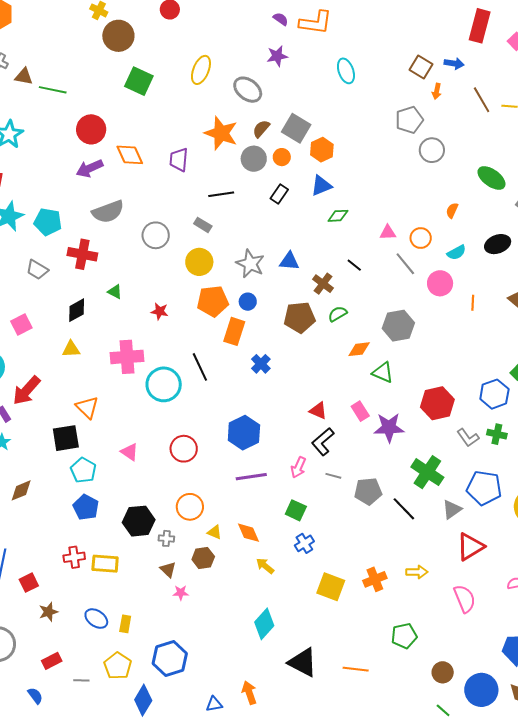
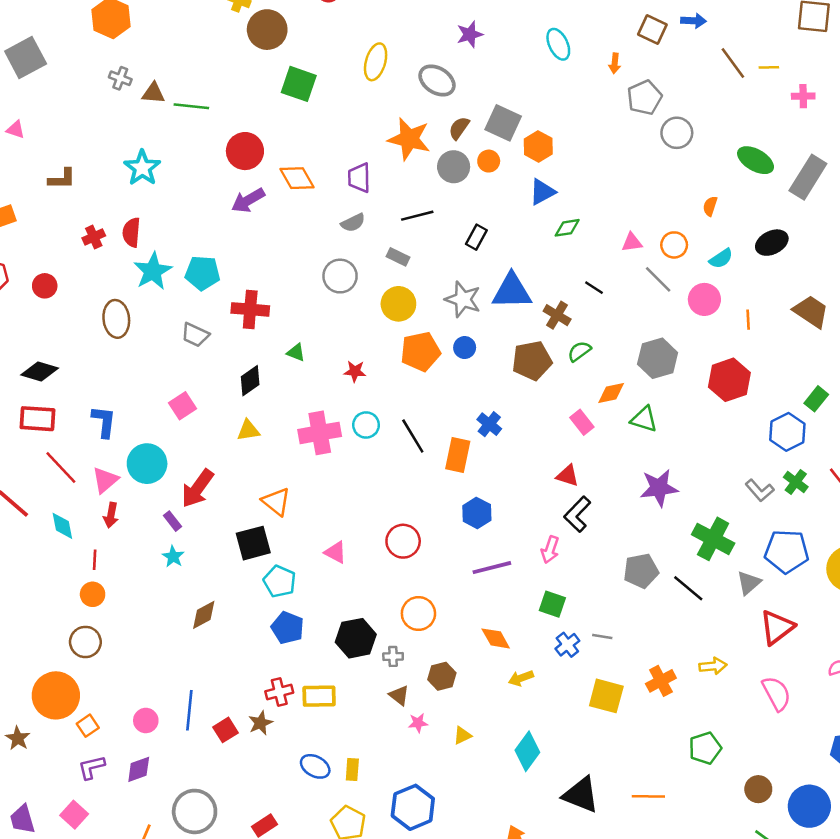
orange arrow: (437, 91) -> (615, 63), moved
black rectangle: (279, 194) -> (476, 237), moved
gray semicircle: (108, 212) -> (353, 223), moved, size x0.6
blue triangle: (289, 261) -> (512, 291), size x1.6
orange rectangle: (234, 331) -> (458, 455), moved
cyan circle: (164, 384) -> (366, 425), moved, size x0.6
red hexagon: (437, 403) -> (729, 380), moved
pink rectangle: (360, 411) -> (582, 422), moved
blue hexagon: (244, 433) -> (477, 513), size x0.7
green cross: (497, 434) -> (796, 482), turned 30
gray line: (333, 476) -> (602, 637), moved
yellow triangle: (215, 532) -> (462, 735), moved, turned -42
yellow arrow: (265, 566) -> (521, 678), turned -54
brown star: (48, 612) -> (260, 723), moved

